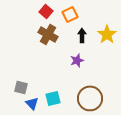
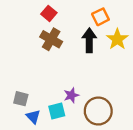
orange square: (70, 14) -> (100, 17), moved
black arrow: (82, 35) -> (89, 40), size x1.5
purple star: (77, 60) -> (71, 95), moved

